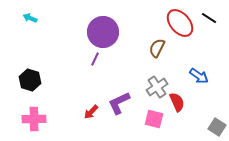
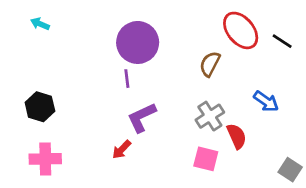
black line: (209, 18) -> (282, 41), moved
purple line: (95, 59) -> (127, 79), turned -32
purple L-shape: (119, 103) -> (142, 117), moved

